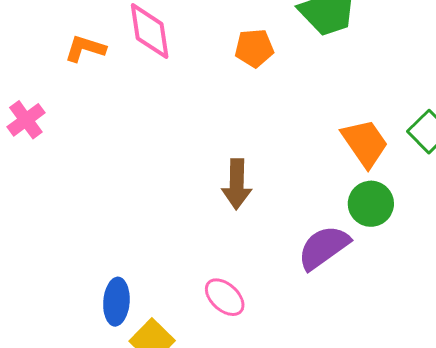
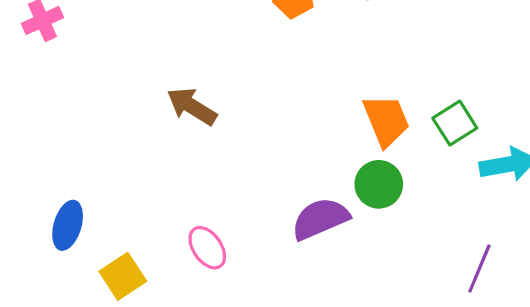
brown arrow: (237, 184) -> (192, 106), moved, turned 108
blue ellipse: (116, 302) -> (68, 225), moved

